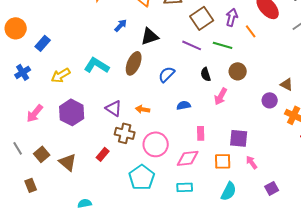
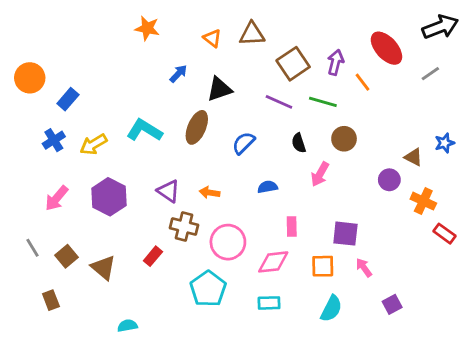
blue cross: (23, 72) -> (54, 140), moved

